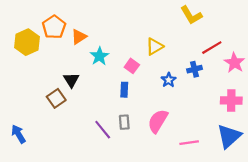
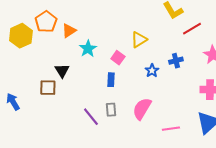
red line: (212, 48) -> (192, 29), moved
brown square: (56, 98) -> (48, 88), turned 36
blue arrow: (18, 134) -> (13, 102), moved

